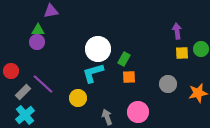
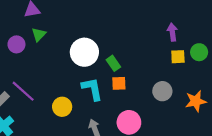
green triangle: (38, 30) -> (39, 34), moved, turned -48
green rectangle: (124, 59) -> (113, 63), turned -64
cyan L-shape: (93, 73) -> (92, 89), moved, turned 95

